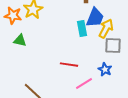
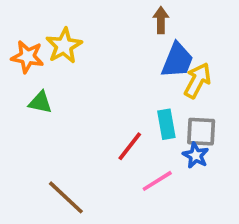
cyan rectangle: (82, 29) -> (166, 124), moved
gray square: (113, 46) -> (201, 132), moved
red line: (69, 65) -> (130, 146), turned -60

